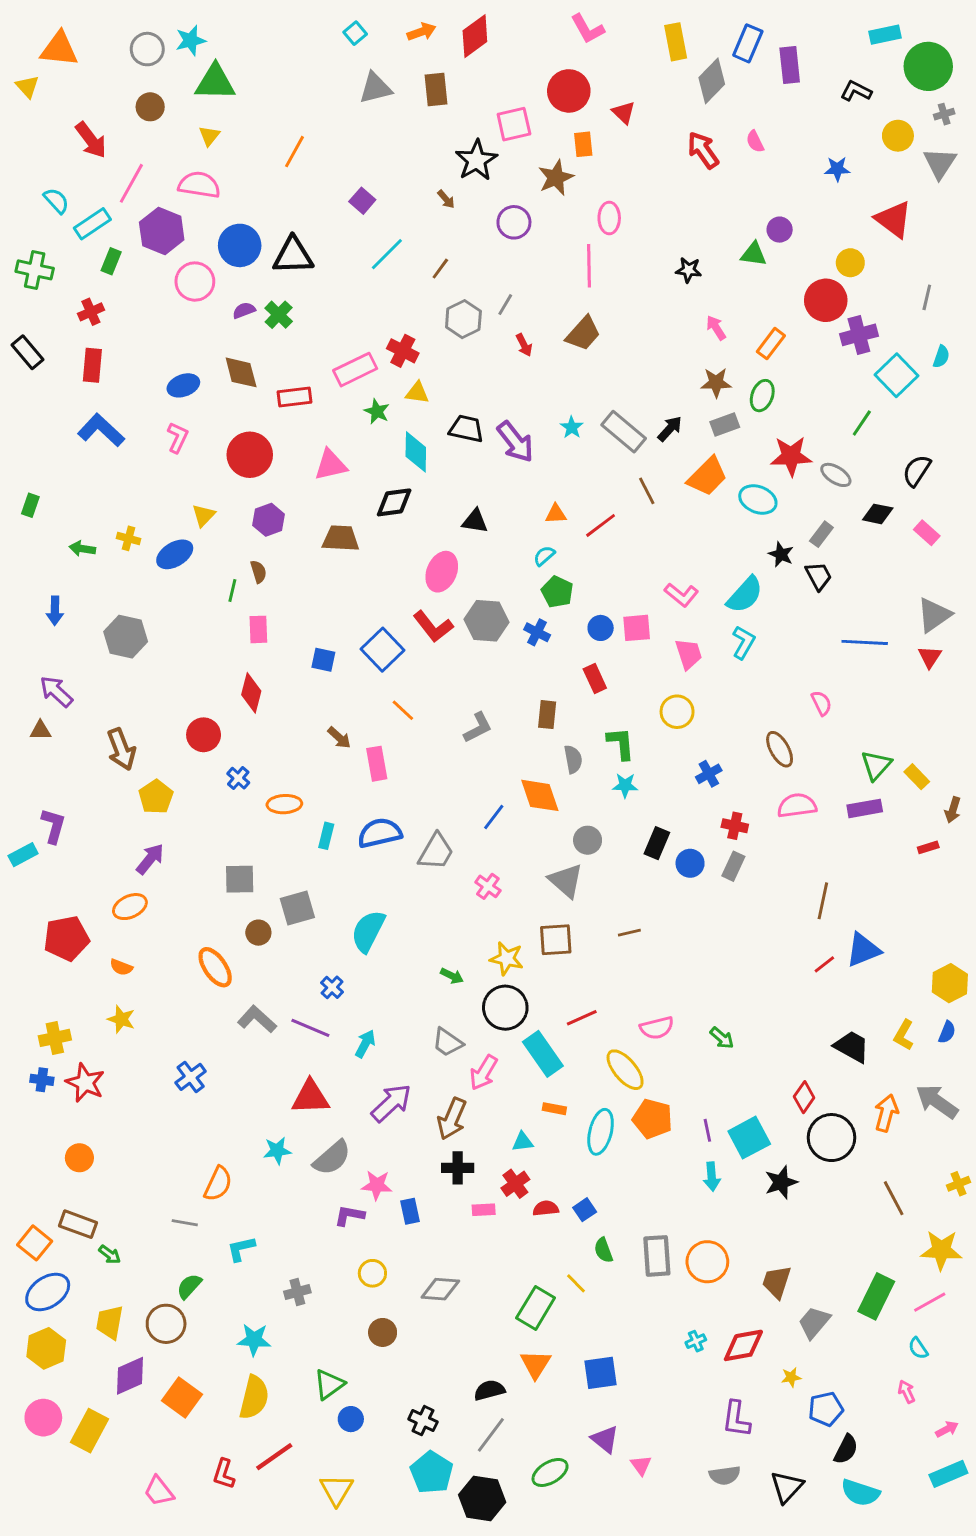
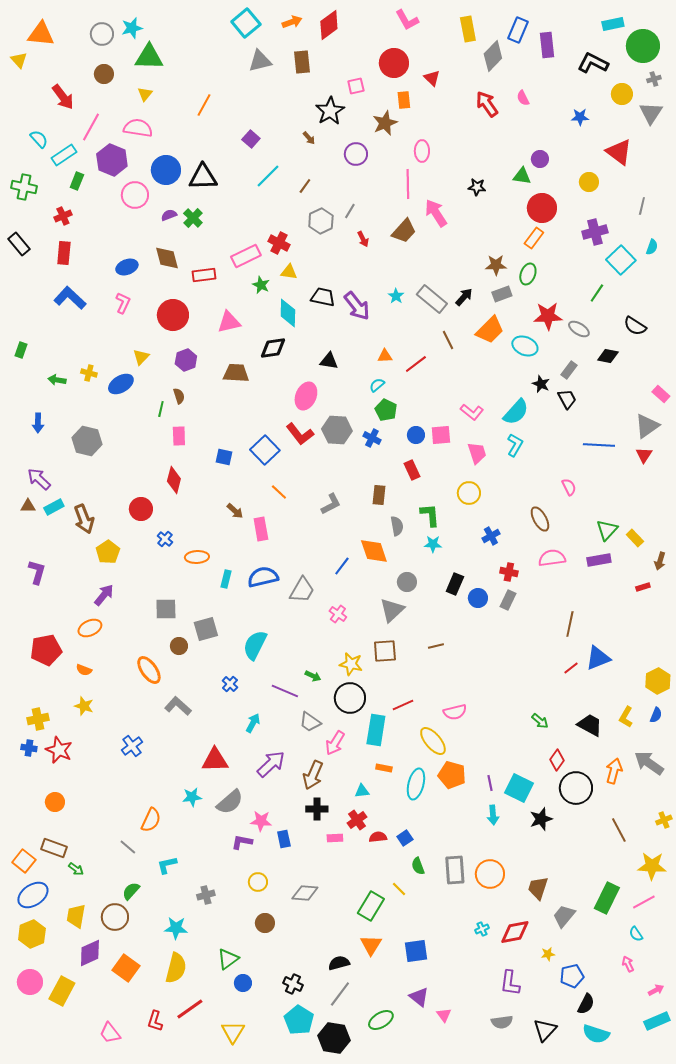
cyan square: (355, 33) -> (246, 23), size x1.8
black L-shape: (856, 91) -> (593, 63), size x1.4
pink square: (514, 124) -> (356, 86), size x0.7
red circle: (826, 300) -> (542, 208), moved
pink arrow: (716, 328) -> (436, 213), moved, size x1.6
black semicircle: (917, 471) -> (635, 326), turned -90
pink rectangle: (927, 533) -> (661, 394), moved
cyan rectangle: (23, 855) -> (54, 507), moved
gray triangle: (566, 881) -> (392, 610), turned 36
purple line: (310, 1028) -> (285, 691), moved
green arrow: (722, 1038) -> (540, 721), moved
cyan rectangle: (543, 1054) -> (376, 730), turned 44
cyan square: (749, 1138) -> (519, 788), turned -36
gray line: (185, 1223) -> (128, 847), turned 30

